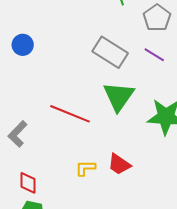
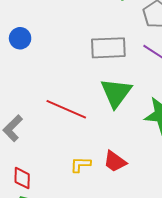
gray rectangle: (110, 52) -> (108, 48), turned -36

